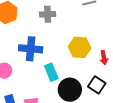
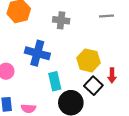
black square: (97, 85) -> (93, 86), moved

